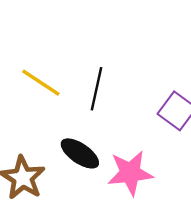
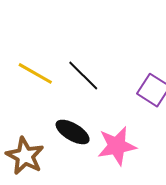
black line: (96, 89) -> (83, 76), turned -54

